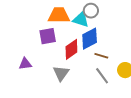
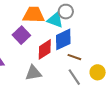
purple square: (48, 36) -> (21, 35), turned -36
gray triangle: (61, 73) -> (33, 73), turned 42

